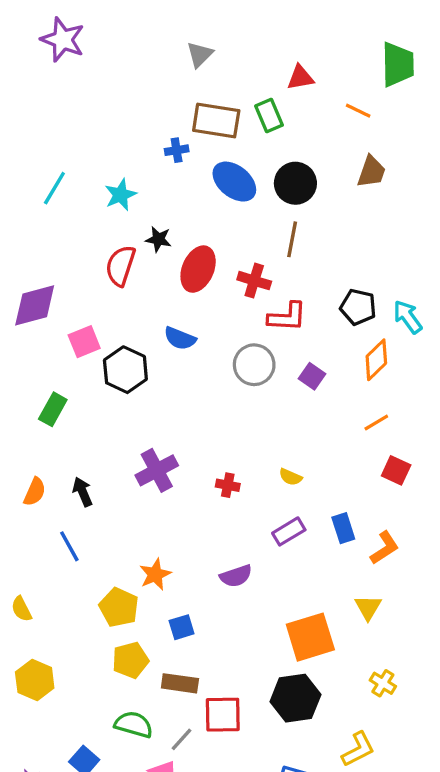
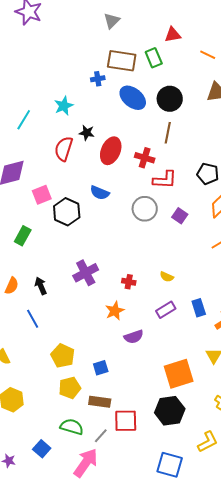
cyan line: (54, 188) -> (24, 120), moved
orange star: (155, 574) -> (115, 311), moved

